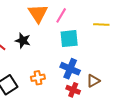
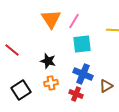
black star: (23, 41) -> (48, 61), moved
red cross: (73, 90) -> (76, 94), moved

